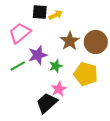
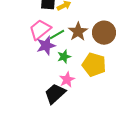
pink trapezoid: (20, 33) -> (40, 30), moved
green line: (18, 66) -> (57, 35), moved

